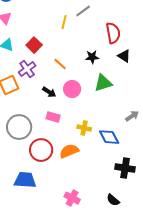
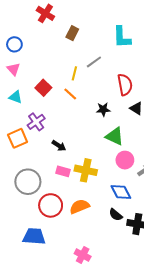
red square: (34, 45) -> (43, 88), moved
orange line: (60, 64) -> (70, 94), moved
green triangle: (103, 83) -> (115, 136), turned 42
pink circle: (72, 89) -> (125, 160), moved
yellow cross: (84, 128) -> (86, 170), moved, size x1.5
black semicircle: (113, 200) -> (116, 215), moved

